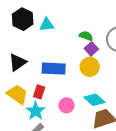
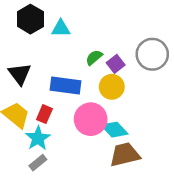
green semicircle: (86, 36) -> (94, 57), moved, turned -64
black triangle: (18, 62) -> (20, 74), turned -36
pink circle: (66, 105) -> (91, 119), moved, size x1.6

